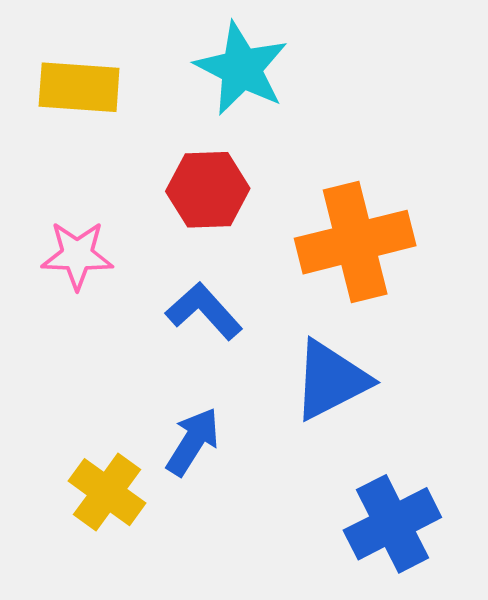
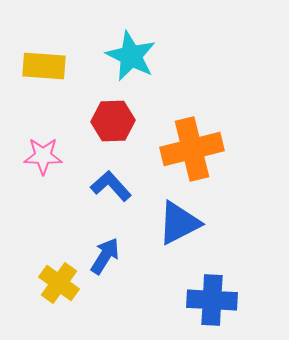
blue cross: (392, 524) -> (212, 300), turned 30

